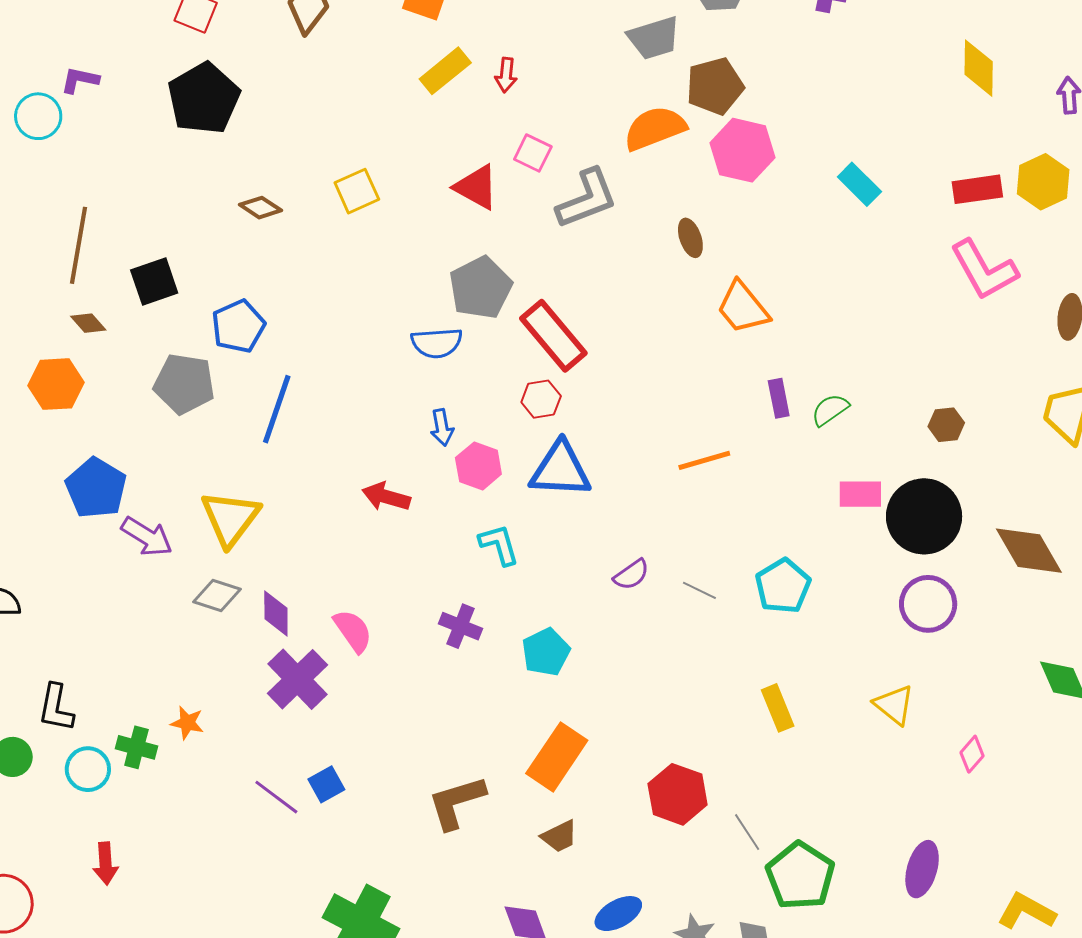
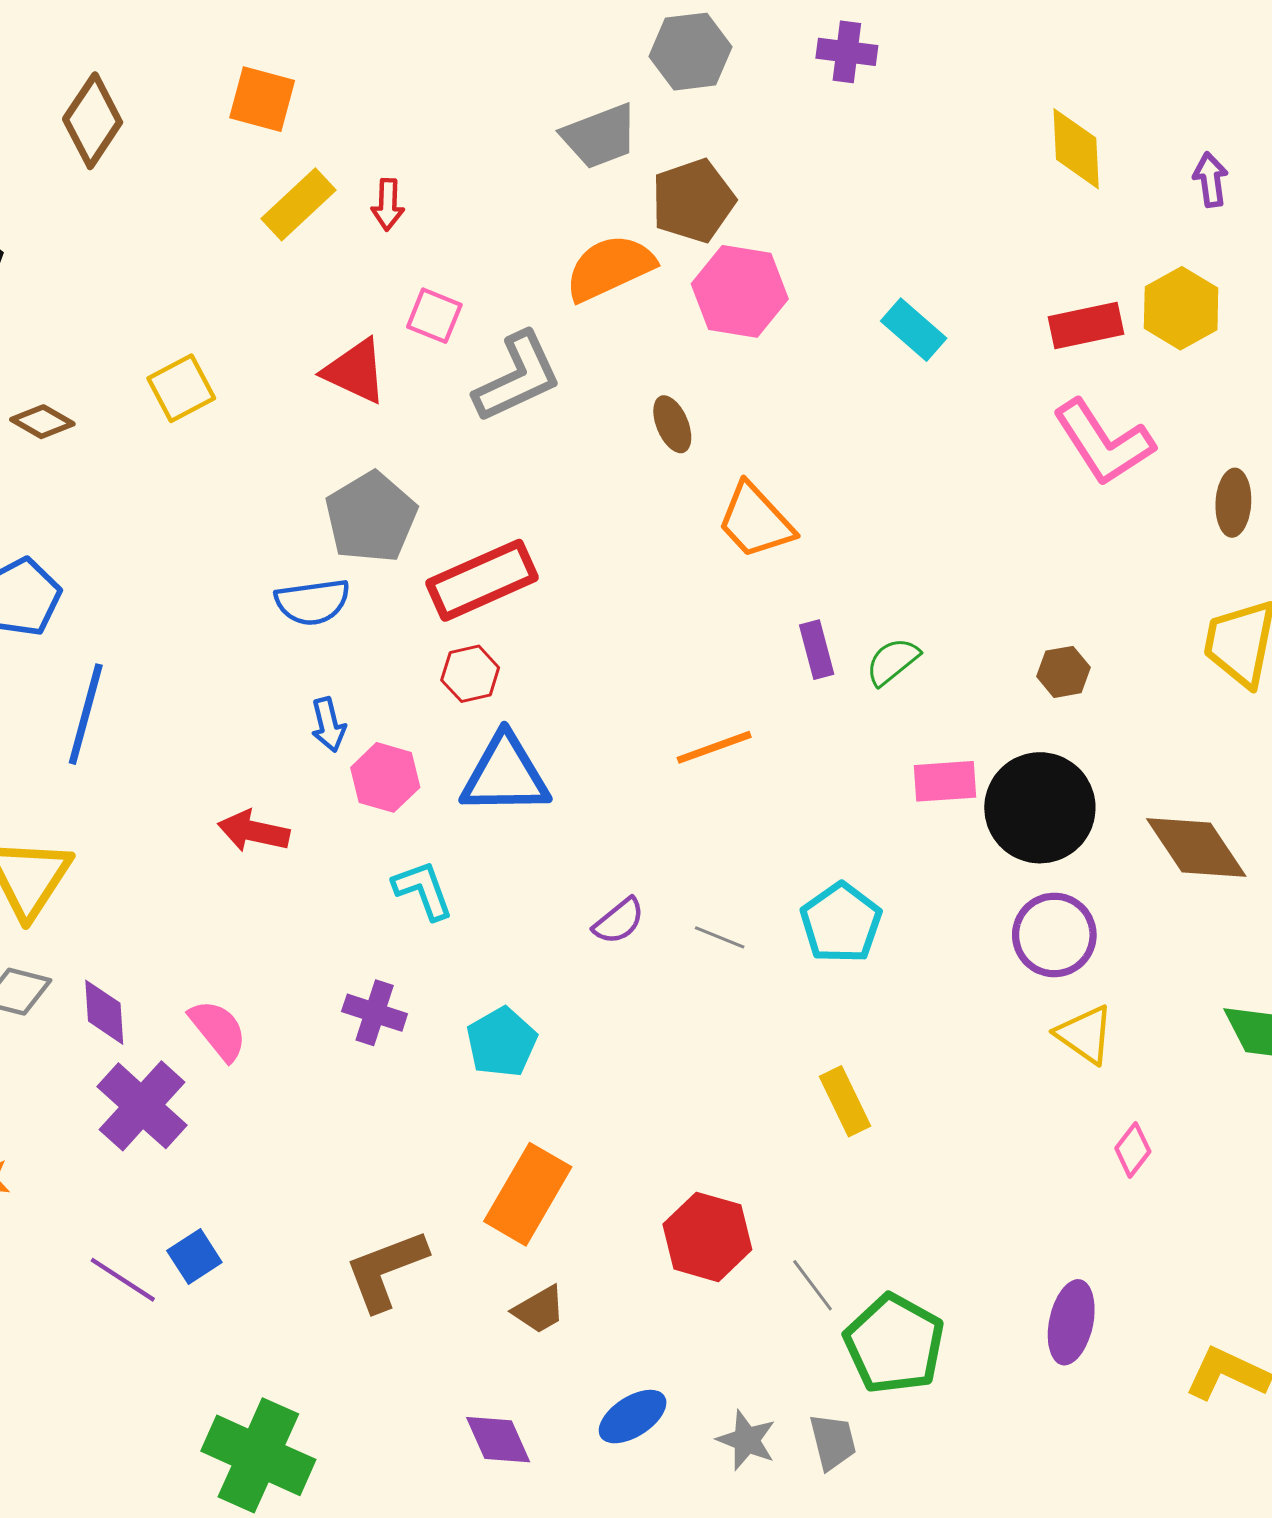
red rectangle: (553, 336) -> (482, 580), turned -70
yellow triangle: (894, 705) -> (1085, 1034), moved

